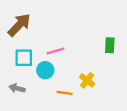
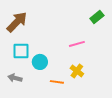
green rectangle: (110, 45) -> (97, 17), moved, turned 48
pink line: (55, 51) -> (77, 44), moved

